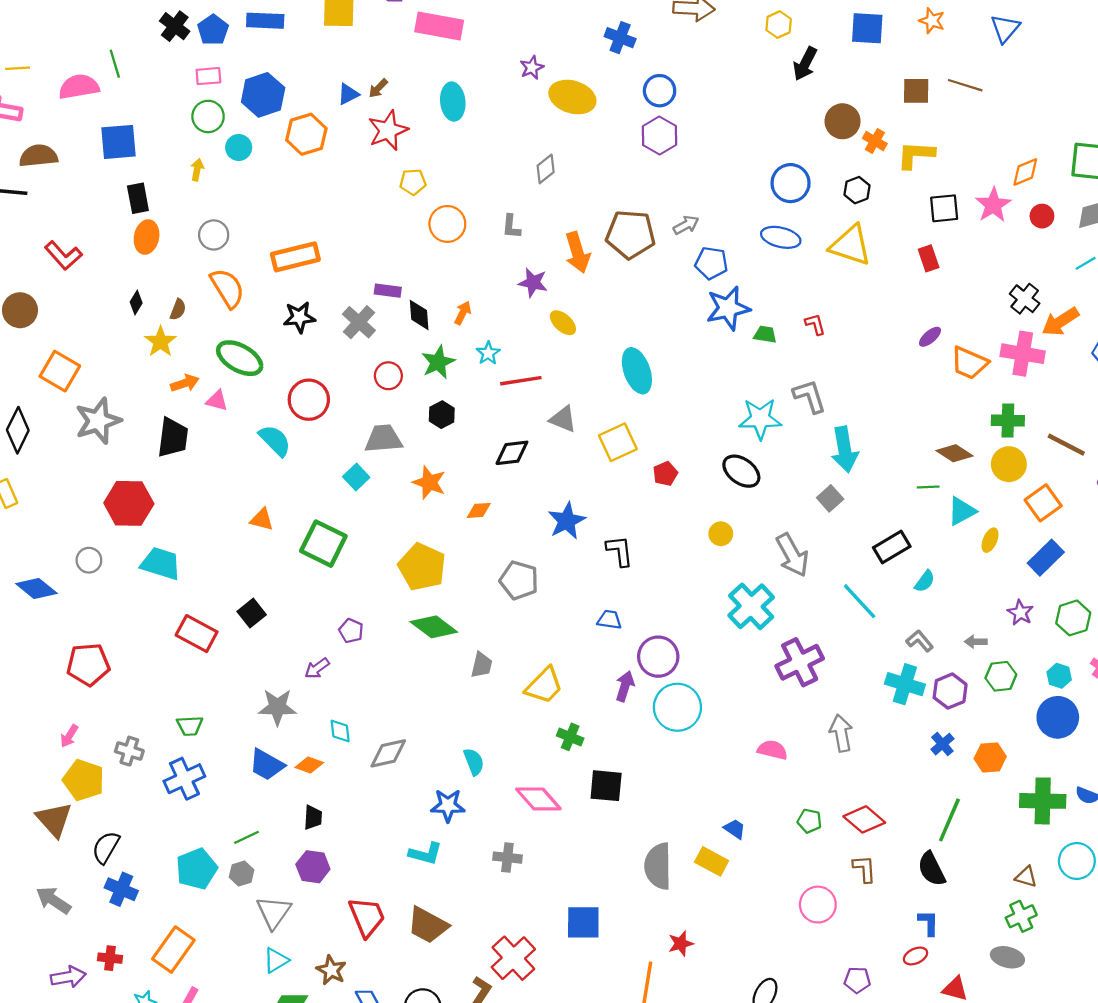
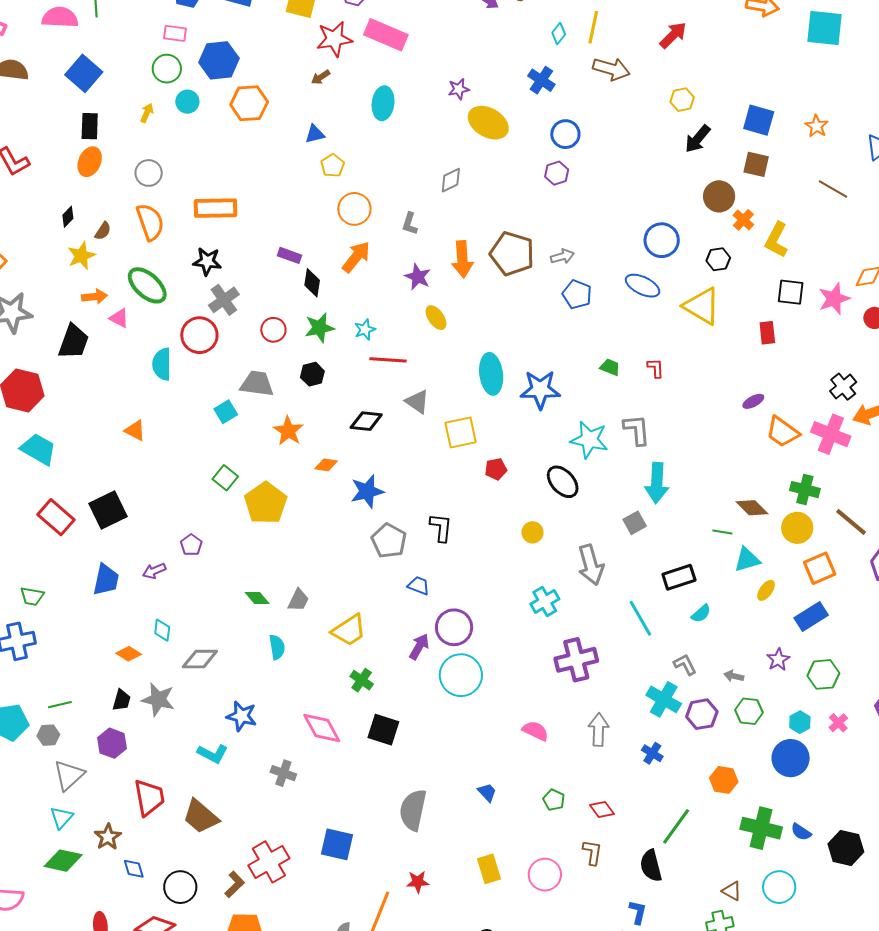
brown square: (916, 91) -> (756, 164), moved
blue triangle: (348, 94) -> (315, 134), moved
red star: (388, 130) -> (334, 39), moved
purple hexagon: (659, 135) -> (557, 173), size x0.7
blue square: (119, 142) -> (84, 73), turned 33
yellow L-shape: (916, 155) -> (776, 240), turned -78
yellow pentagon: (413, 182) -> (333, 166), turned 30
blue star: (728, 308) -> (540, 390), moved
orange arrow: (463, 313) -> (356, 257), moved, size x1.6
gray cross: (359, 322) -> (224, 300), moved
cyan semicircle: (275, 440) -> (162, 364), turned -148
blue star: (567, 521) -> (367, 491), moved
green square: (323, 544) -> (225, 478), moved, size x0.6
gray pentagon: (519, 580) -> (389, 541), moved
cyan cross: (751, 606) -> (545, 601), size x0.7
black square: (252, 613) -> (108, 510), size x1.5
green diamond: (434, 627) -> (257, 598), moved, size x0.6
gray star: (277, 707) -> (158, 699), moved
blue cross: (942, 744) -> (652, 753), moved, turned -30
cyan semicircle: (474, 762) -> (277, 647), moved
blue trapezoid: (267, 765) -> (106, 580), moved, turned -120
red diamond: (864, 819) -> (602, 809), size x0.7
yellow rectangle: (712, 861) -> (489, 869), moved, turned 32
cyan triangle: (276, 960) -> (61, 818), turned -30

